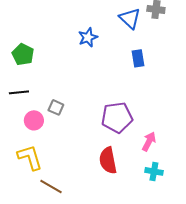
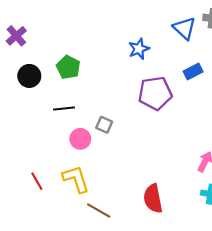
blue rectangle: (138, 58) -> (193, 72), turned 72
purple pentagon: (117, 117) -> (155, 93), moved
red semicircle: (108, 160) -> (153, 199), moved

